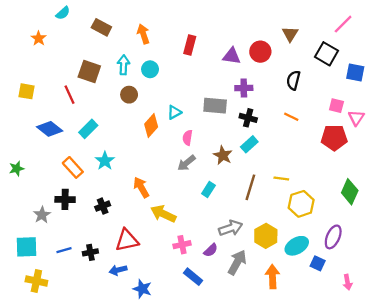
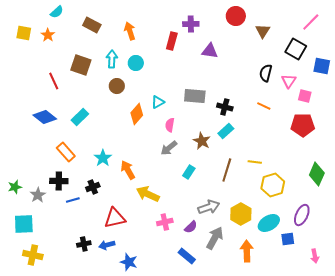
orange star: (39, 38) -> (48, 35), moved
red circle: (260, 52) -> (236, 16), moved
purple cross: (244, 88) -> (191, 24), moved
yellow square: (26, 91) -> (24, 33), moved
red line: (69, 95) -> (54, 81), moved
pink triangle: (356, 118) -> (289, 81), moved
cyan star: (105, 161) -> (103, 158), moved
green star: (17, 169) -> (15, 187), moved
blue line: (64, 250) -> (73, 200), moved
black cross: (90, 252) -> (84, 244), moved
blue square: (318, 263) -> (288, 239), turned -32
blue rectangle: (193, 277) -> (187, 256), moved

